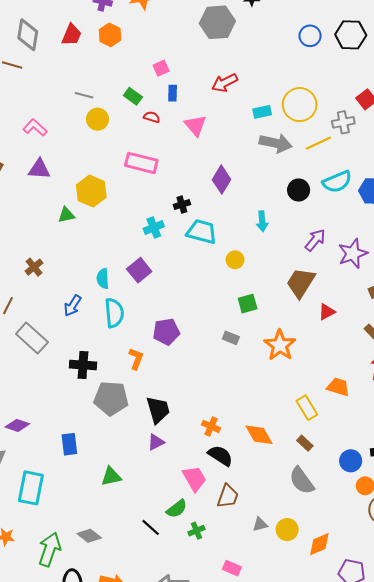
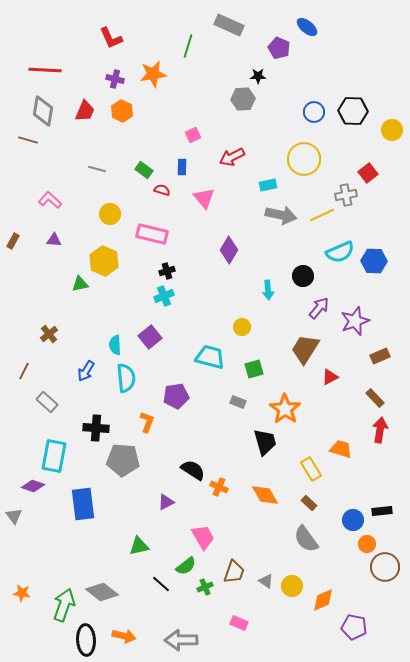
gray hexagon: (217, 22) -> (243, 99), moved, size x0.7
pink square: (161, 68) -> (193, 135), moved
yellow circle: (300, 105) -> (304, 159), moved
yellow circle: (98, 119) -> (110, 214), moved
purple triangle: (39, 169) -> (54, 240), size x0.7
black circle: (299, 190) -> (303, 276), moved
black cross: (182, 205) -> (167, 271), moved
cyan trapezoid: (202, 232) -> (210, 357), moved
gray rectangle: (32, 338) -> (47, 402), size x0.7
black trapezoid: (158, 410) -> (265, 442), moved
blue rectangle: (69, 444) -> (83, 504), size x1.5
black semicircle: (220, 456) -> (193, 470), moved
green triangle: (111, 476) -> (139, 546), moved
cyan rectangle: (31, 488) -> (54, 456), moved
brown trapezoid: (228, 496) -> (234, 572), moved
gray triangle: (260, 524) -> (266, 581), turned 49
gray diamond: (89, 536) -> (102, 592), size x1.4

